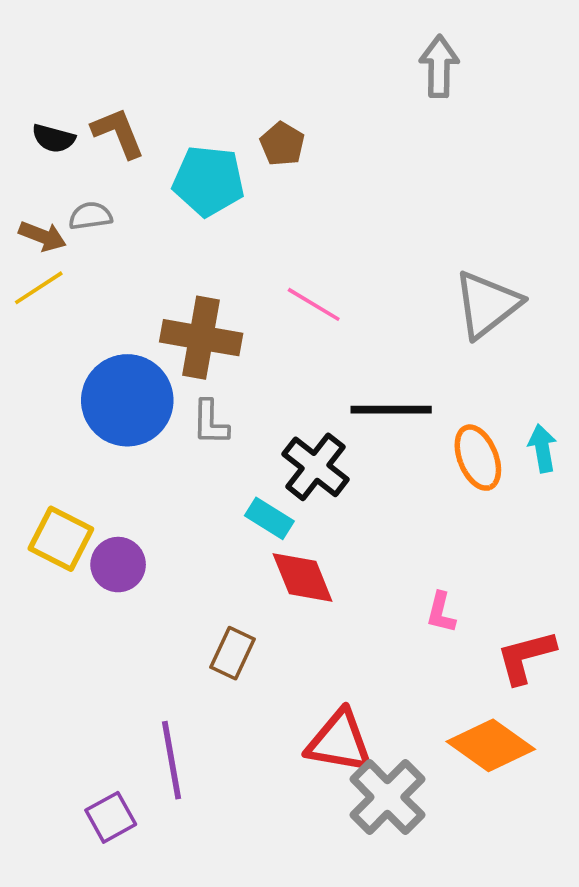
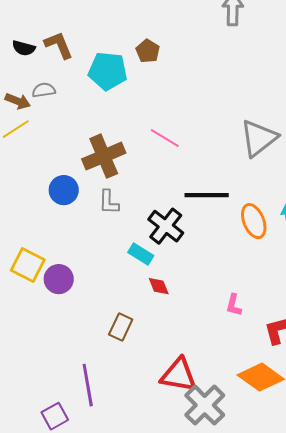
brown cross: (201, 338) -> (104, 156), turned -33
blue circle: (127, 400) -> (64, 190), size x0.6
red diamond: (303, 577) -> (159, 286), size x0.6

